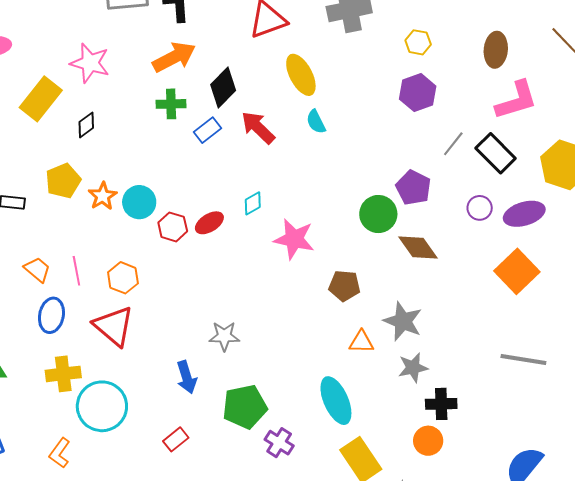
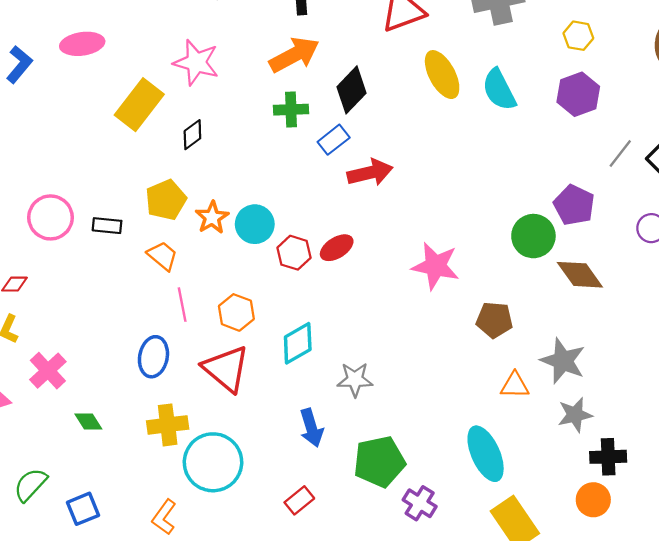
cyan semicircle: (316, 122) -> (499, 90), moved, size x1.5
red arrow: (258, 128) -> (370, 173), moved, turned 123
cyan diamond: (253, 203) -> (298, 343), moved, size x1.5
orange trapezoid: (37, 270) -> (163, 256), moved

